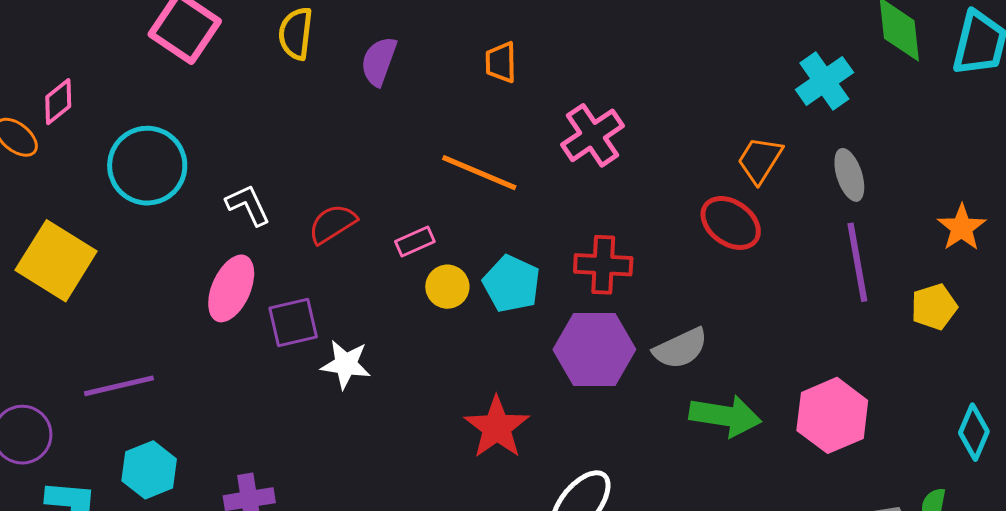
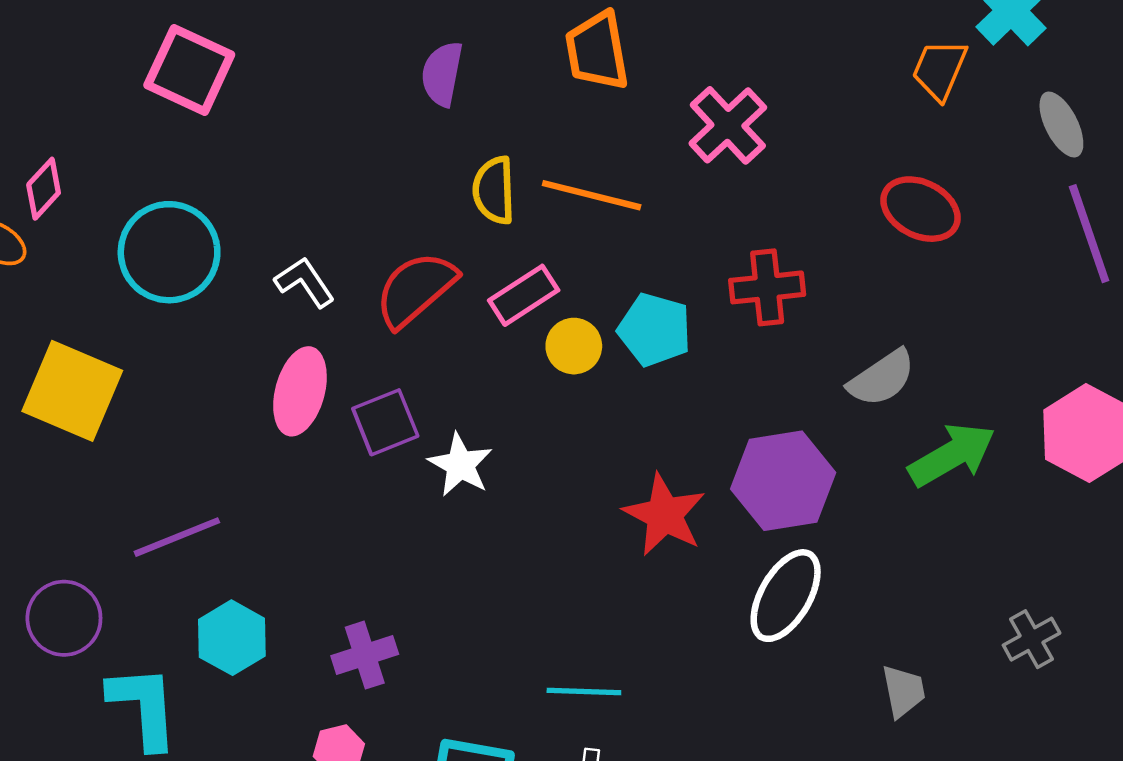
yellow semicircle: (296, 33) -> (494, 190), moved
orange trapezoid: (501, 62) -> (597, 51), size x1.5
orange trapezoid: (760, 160) -> (940, 70), moved
red semicircle: (332, 224) -> (416, 289), size x1.4
pink rectangle: (415, 242) -> (524, 295), size x1.4
purple hexagon: (594, 350) -> (783, 481), moved
white star: (346, 364) -> (460, 465), turned 30
green arrow: (725, 416) -> (952, 455), turned -30

